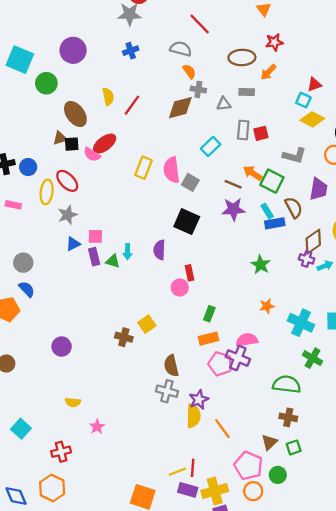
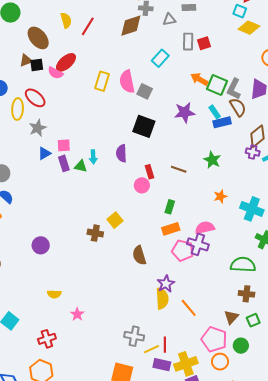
gray L-shape: (294, 156) -> (234, 89), moved, turned 105
brown line: (233, 184) -> (179, 169), moved
gray cross: (167, 391) -> (134, 336), moved

